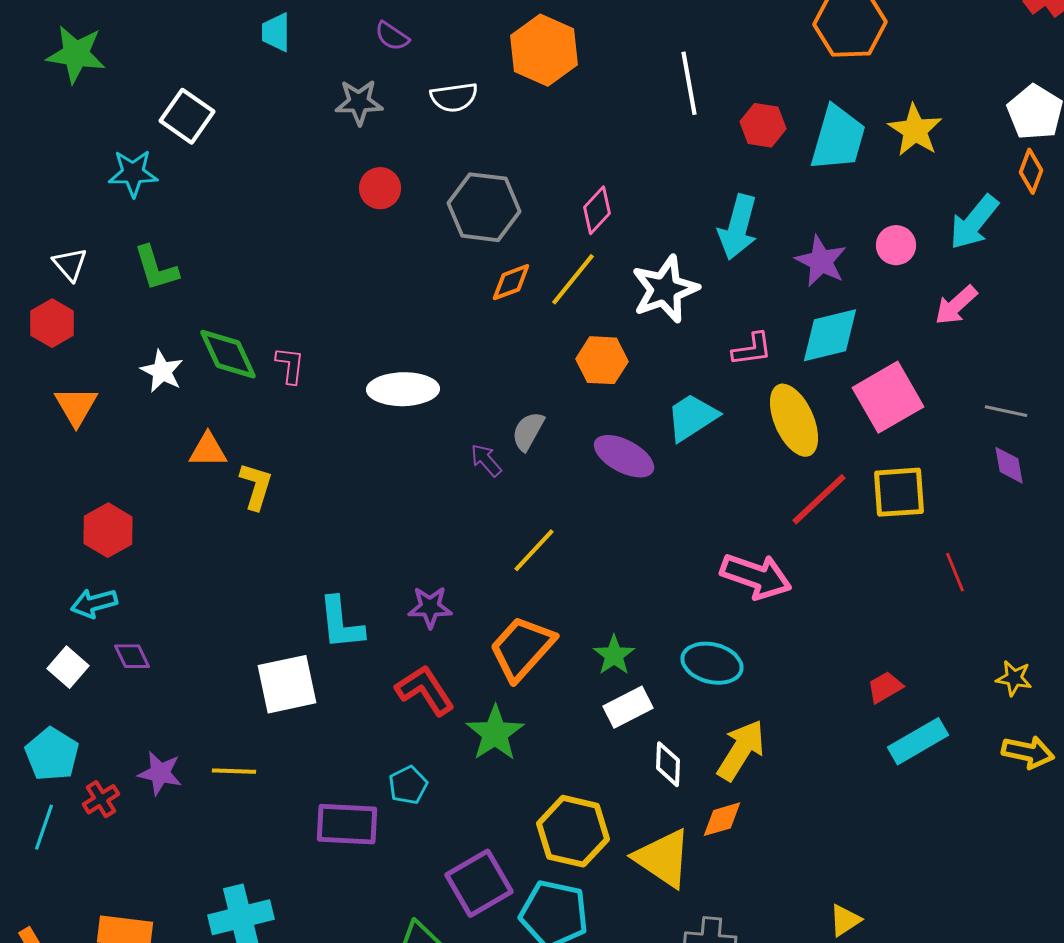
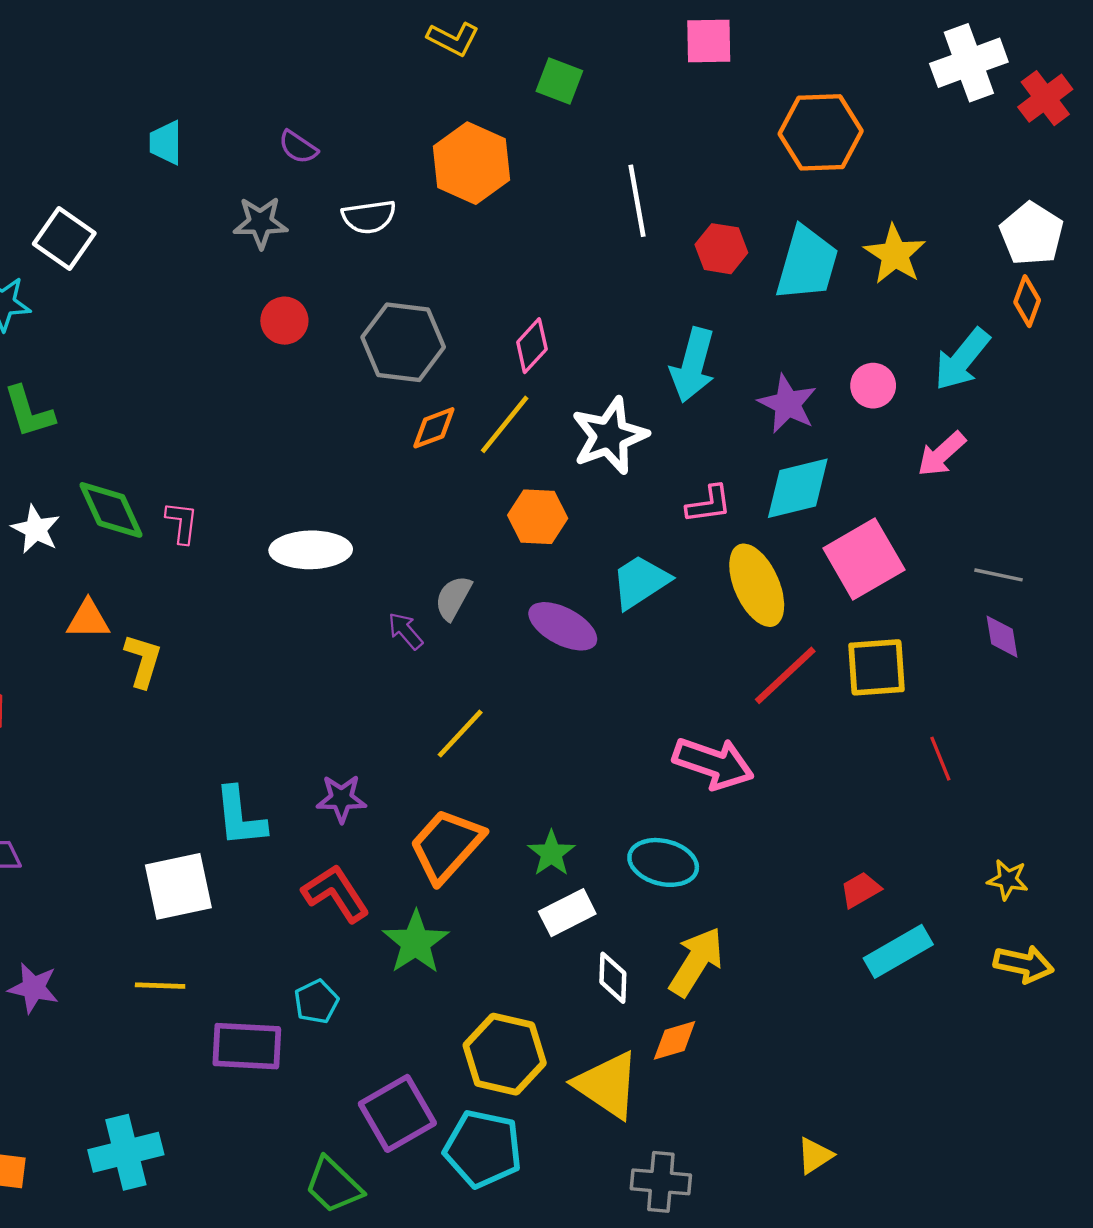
yellow line: (234, 771) -> (160, 986), moved

